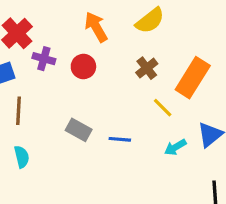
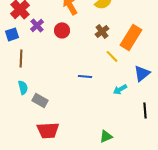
purple cross: (44, 59) -> (37, 25), turned 32
gray rectangle: (79, 130) -> (40, 100), moved
cyan arrow: (175, 147) -> (120, 89), moved

